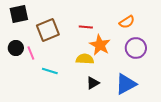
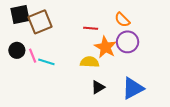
orange semicircle: (127, 22) -> (122, 20), moved, turned 77
brown square: (48, 30) -> (40, 22), moved
purple circle: (136, 48) -> (128, 42), moved
cyan line: (50, 71) -> (46, 62), moved

